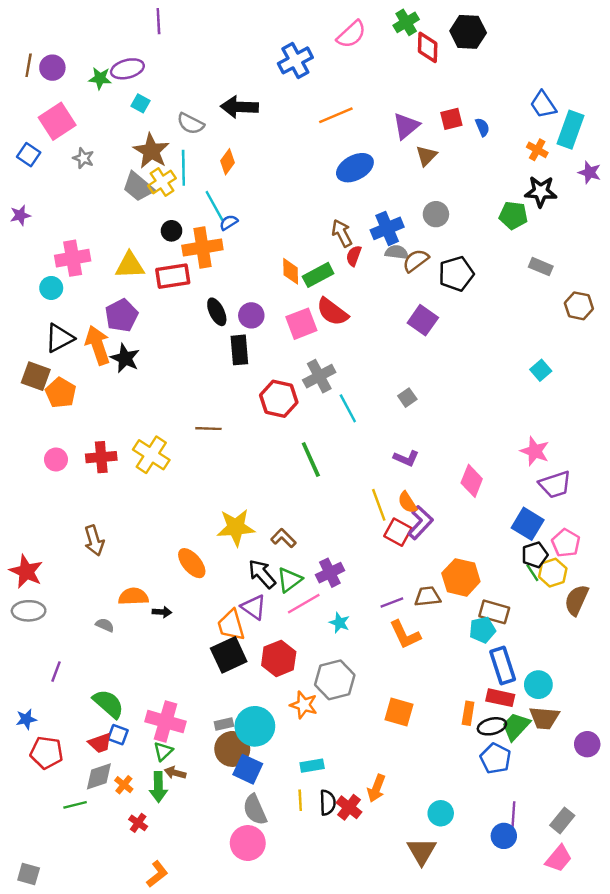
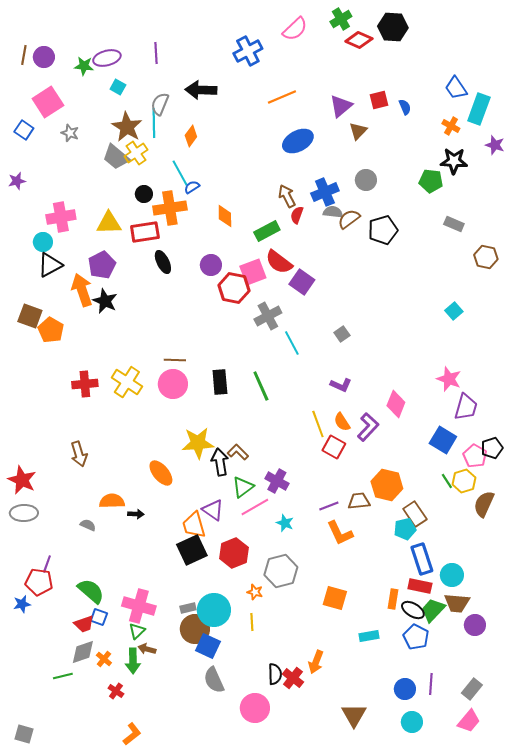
purple line: (158, 21) -> (156, 53), moved
red diamond: (428, 47) -> (359, 40), turned -68
gray semicircle: (191, 124) -> (160, 104), turned 85
cyan line: (183, 168) -> (154, 123), moved
orange diamond: (291, 271) -> (225, 216), moved
black ellipse: (217, 312) -> (163, 262), moved
purple square: (423, 320) -> (302, 282), moved
black triangle: (60, 338) -> (50, 265), moved
black rectangle: (239, 350) -> (220, 382), moved
red hexagon: (279, 399) -> (234, 288), moved
pink circle: (56, 460) -> (173, 384), moved, size x1.5
purple trapezoid: (555, 485) -> (466, 407), turned -56
purple L-shape: (420, 523) -> (368, 427), moved
black pentagon: (535, 555) -> (492, 448), moved
purple cross: (330, 573) -> (277, 481), turned -35
black arrow: (262, 574) -> (220, 462), moved, turned 32
brown rectangle: (494, 612) -> (415, 514), turned 40
orange star: (304, 705) -> (255, 592), size x0.7
black ellipse: (492, 726) -> (413, 610), turned 45
purple circle: (587, 744) -> (475, 625), moved
red pentagon: (46, 753) -> (39, 582), moved
cyan rectangle: (312, 766) -> (369, 636), moved
yellow line: (300, 800) -> (252, 622), moved
cyan circle: (441, 813) -> (412, 722), moved
blue circle: (504, 836) -> (405, 689), moved
pink circle: (248, 843) -> (255, 708), moved

